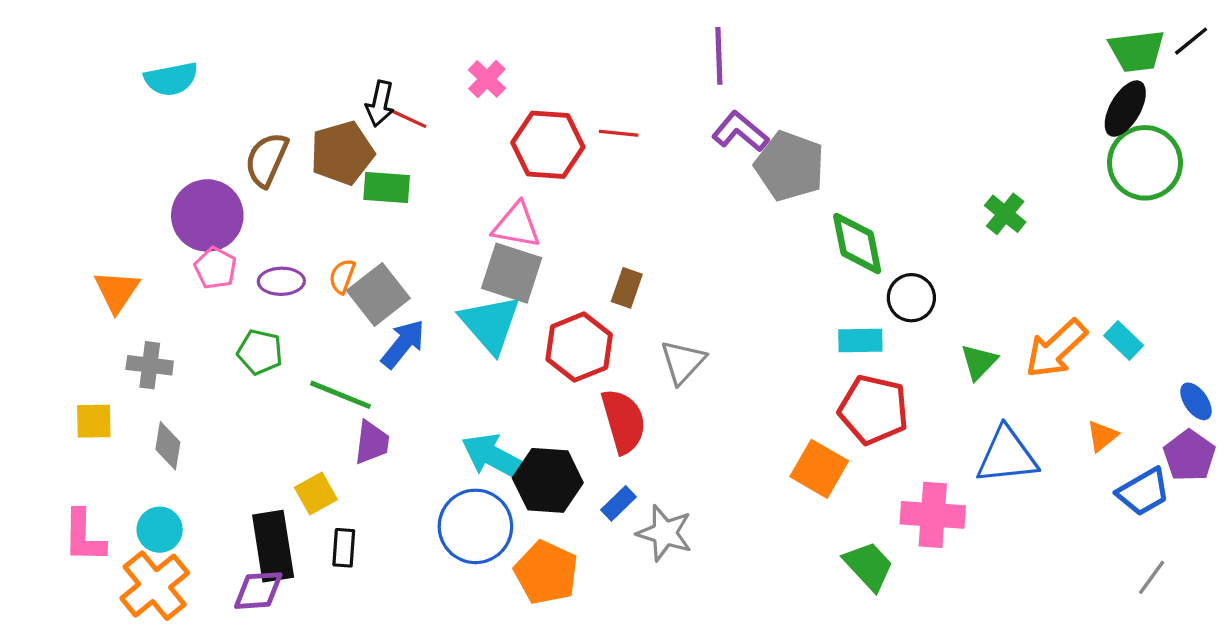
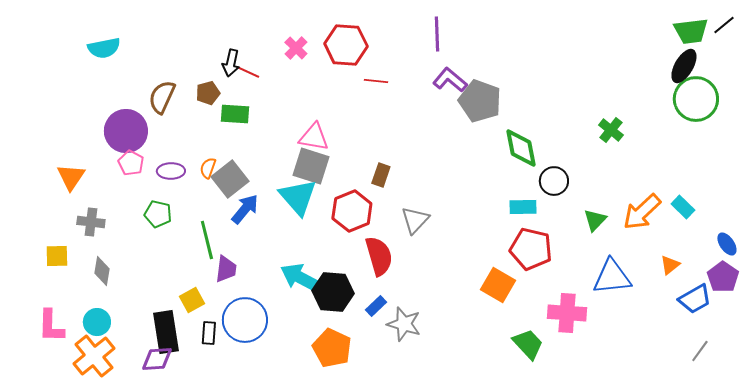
red hexagon: (548, 145) -> (346, 45), moved
brown pentagon: (342, 153) -> (208, 93), size x0.6
green line: (341, 395) -> (207, 240), turned 54
blue circle: (475, 526) -> (245, 320), moved

